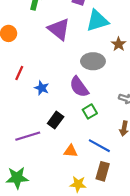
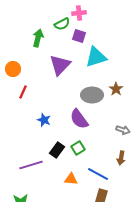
purple triangle: (59, 29) -> (60, 65), turned 35
brown star: (119, 44) -> (116, 89), moved
red line: (19, 73) -> (23, 92), moved
green square: (90, 111) -> (78, 148), moved

